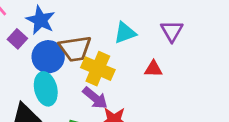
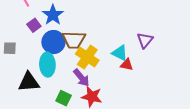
cyan triangle: (125, 33) -> (120, 53), moved, turned 36

